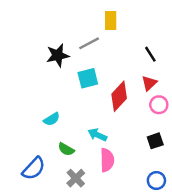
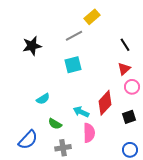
yellow rectangle: (111, 20) -> (92, 17), turned 49
black star: (58, 55) -> (32, 46), moved
red diamond: (119, 96) -> (105, 103), moved
gray cross: (76, 178) -> (63, 148), turned 35

